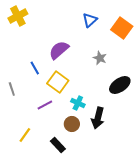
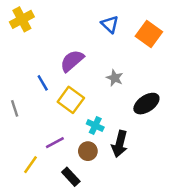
blue triangle: (90, 20) -> (110, 24), turned -35
gray star: (100, 58) -> (115, 78), moved
purple line: (45, 105) -> (55, 143), moved

